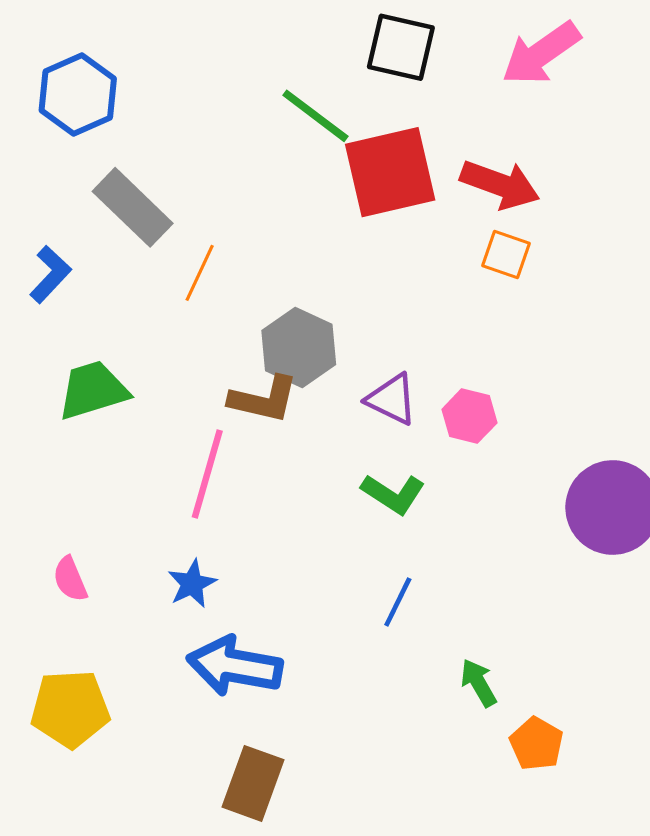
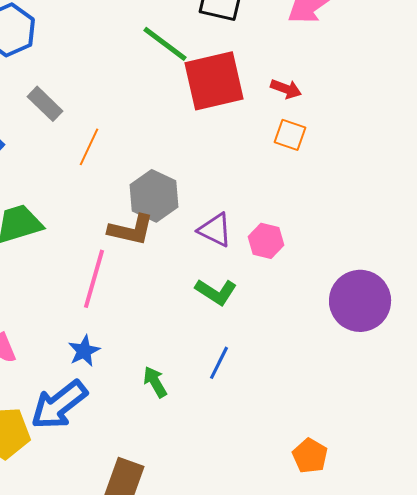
red arrow: (500, 184) -> (286, 89), size x0.6
gray rectangle: (133, 207) -> (45, 104), size x0.7
blue arrow: (235, 666) -> (59, 405), moved, turned -48
green arrow: (479, 683) -> (155, 382), moved

